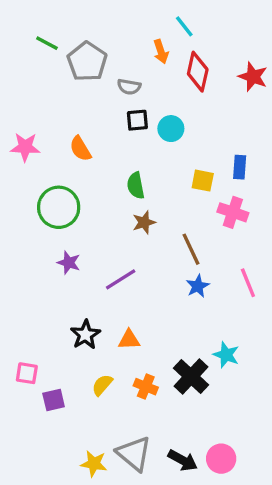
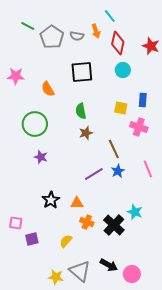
gray semicircle: (129, 87) -> (77, 36), moved
black square: (137, 120) -> (82, 72), size x1.6
cyan circle: (171, 129) -> (123, 70), moved
pink star: (25, 147) -> (16, 76), moved
purple line: (121, 279) -> (94, 174), moved
yellow semicircle: (102, 385) -> (66, 241), moved
orange cross: (146, 387) -> (87, 222), moved
black arrow: (183, 460) -> (109, 265), moved

